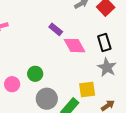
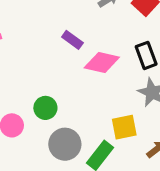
pink diamond: (74, 46) -> (102, 63), turned -45

